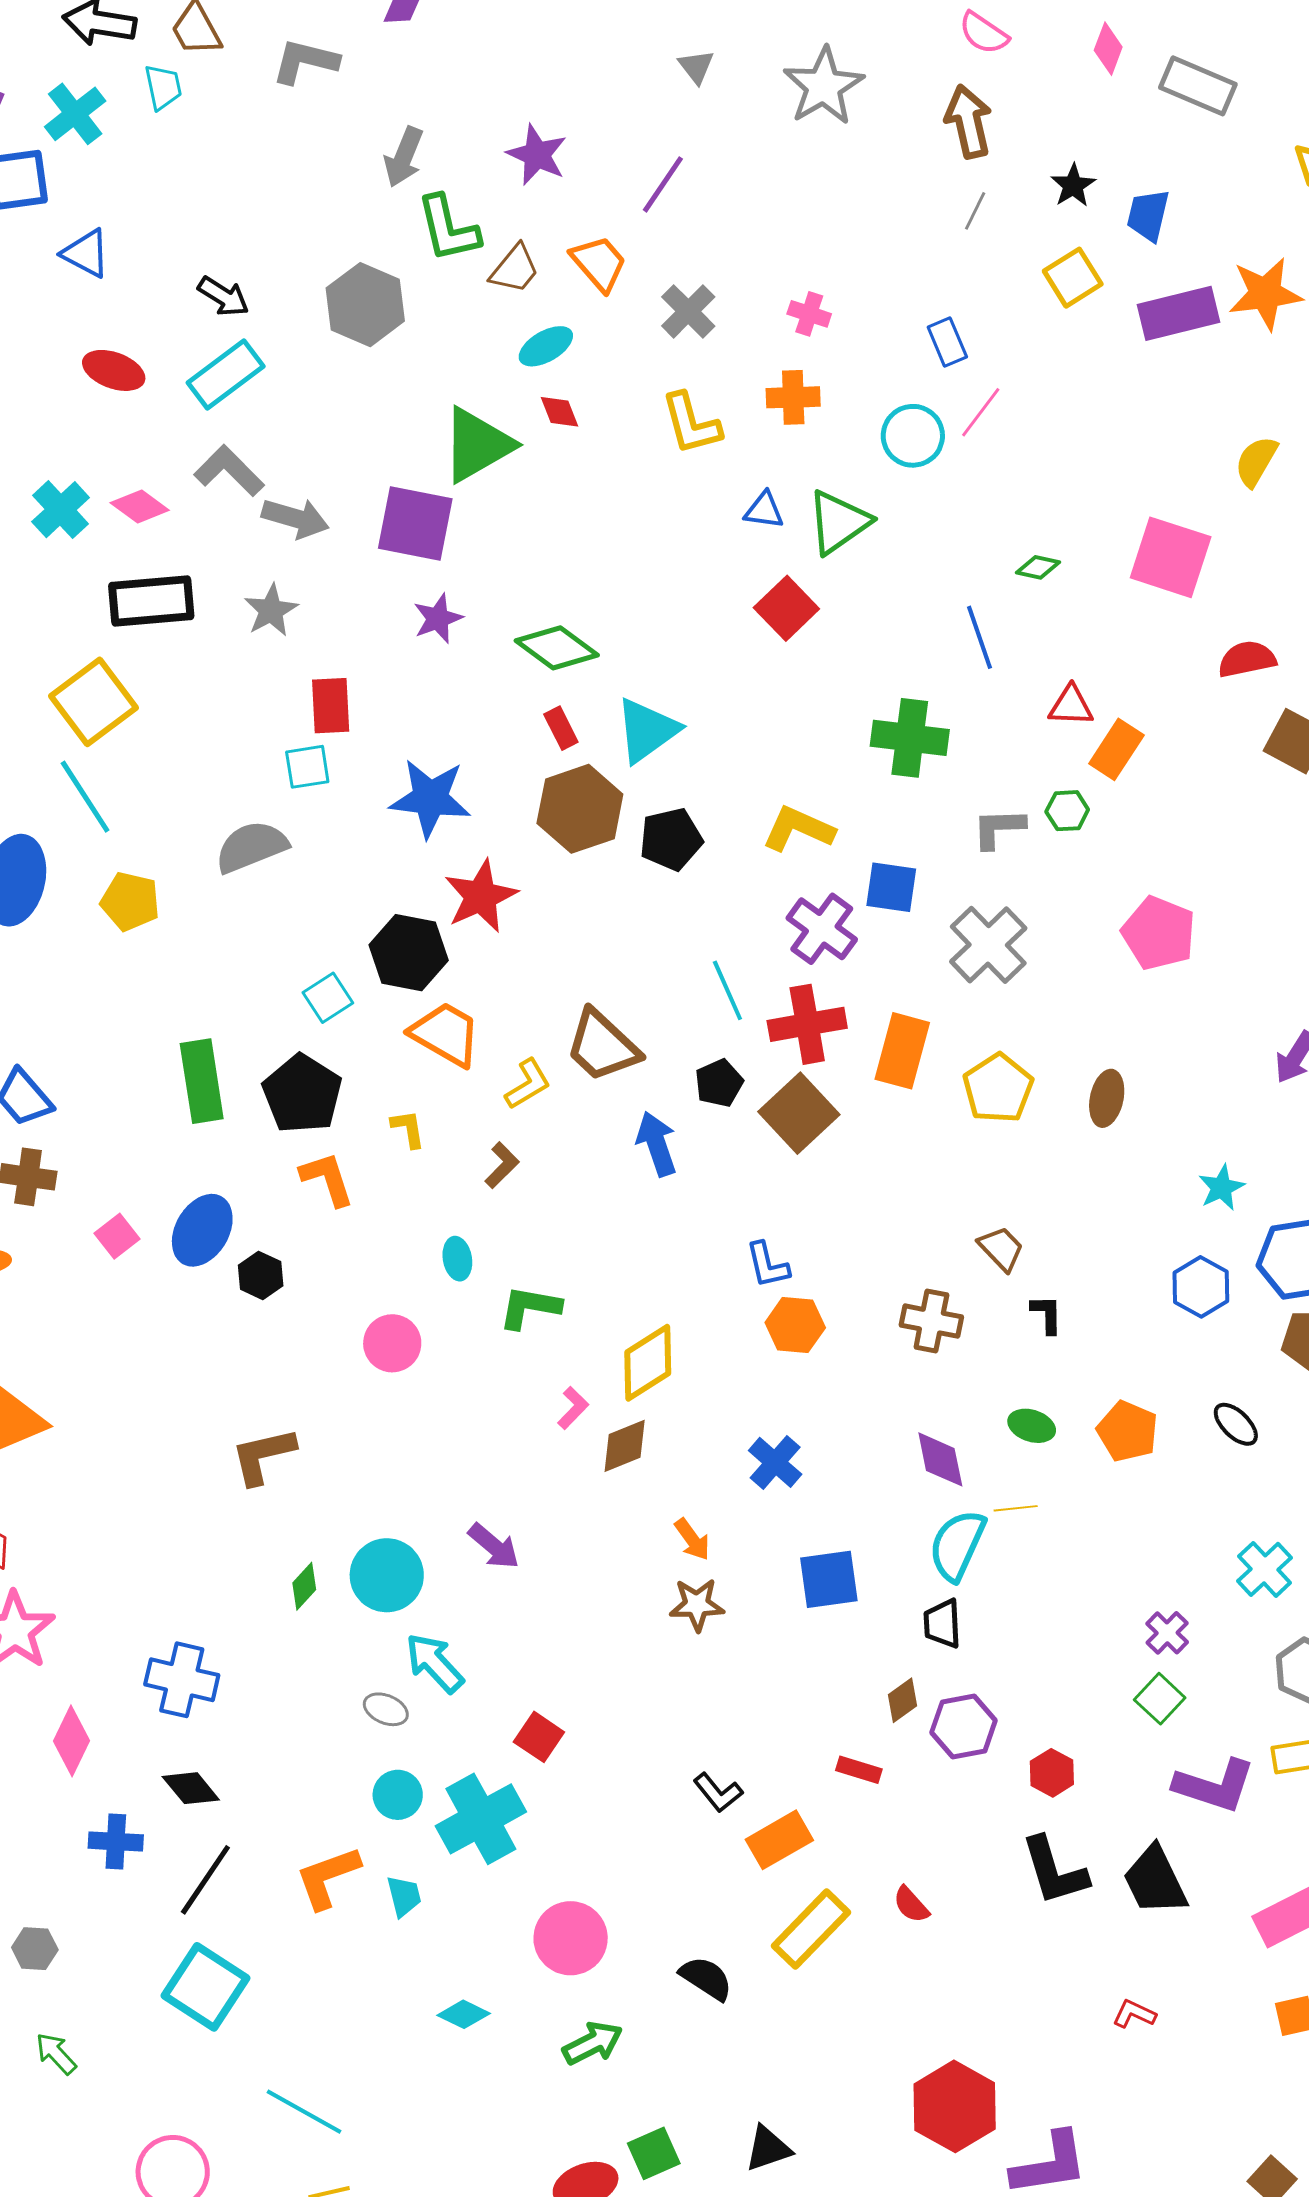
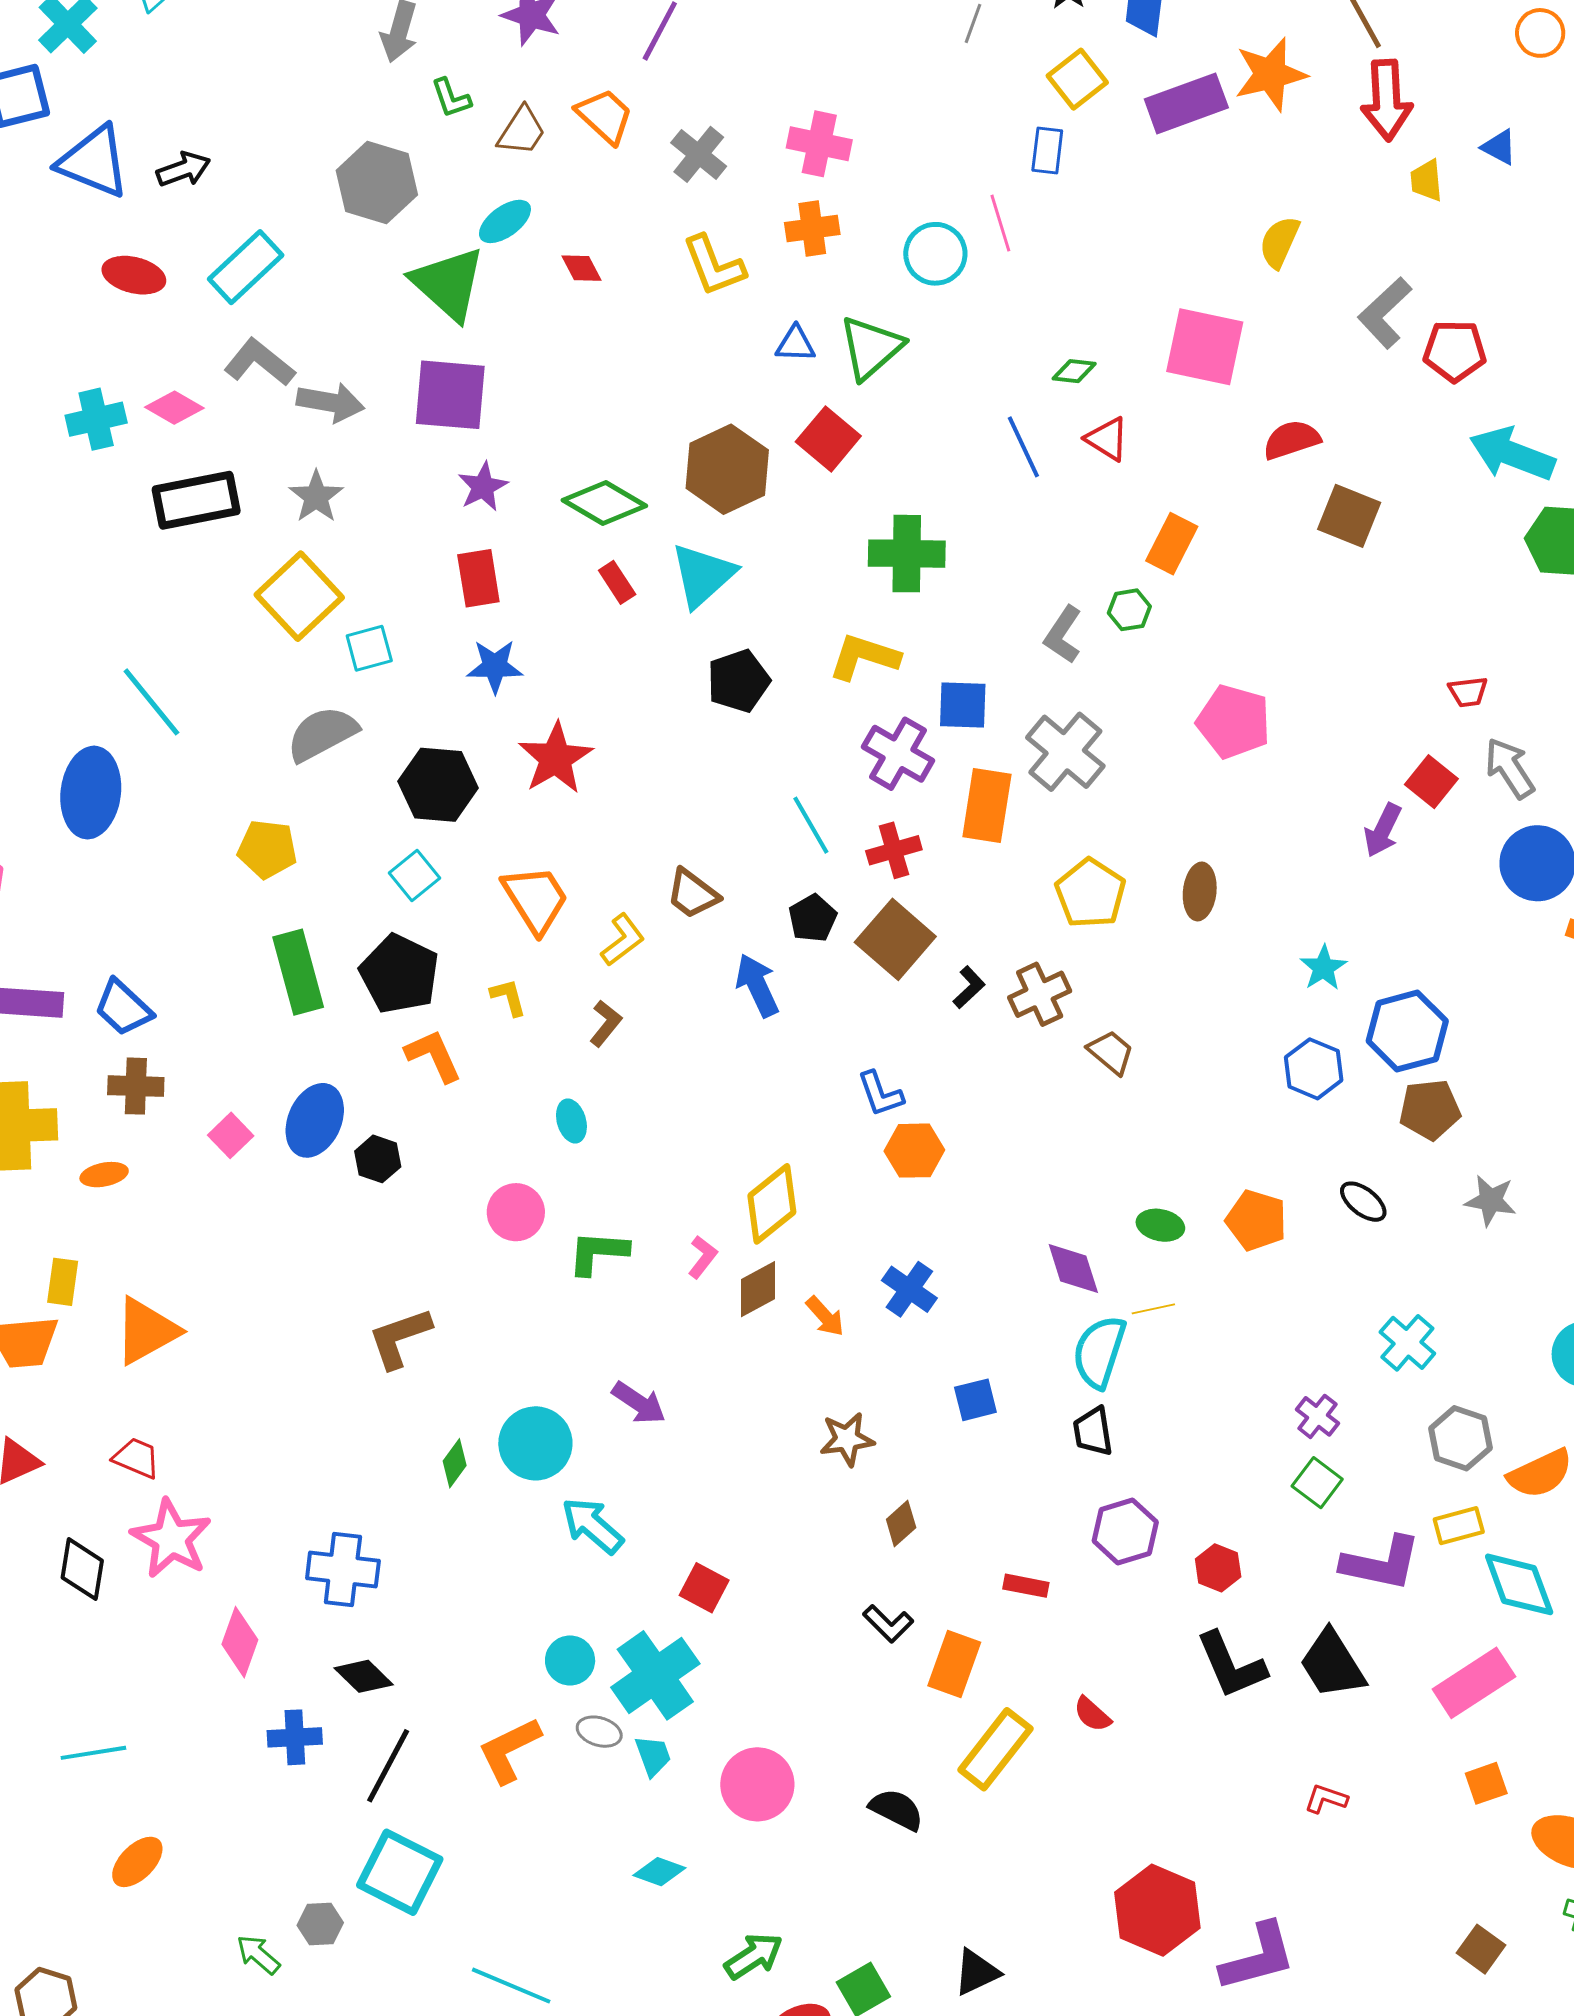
green L-shape: (448, 229) -> (451, 98), size x0.6
blue triangle: (86, 253) -> (94, 162), size x1.5
black arrow: (223, 296) -> (183, 169), moved, turned -46
pink cross: (809, 314) -> (819, 144), size x1.5
blue rectangle: (947, 342) -> (1047, 150), moved, turned 36
cyan ellipse: (546, 346) -> (505, 221), moved
pink line: (981, 412) -> (1000, 223), turned -48
green triangle: (477, 445) -> (448, 284), moved, turned -42
cyan cross: (61, 510) -> (96, 419), turned 36
yellow square: (94, 702) -> (299, 596), moved
red rectangle: (331, 706) -> (478, 578), moved
red triangle: (1071, 706) -> (1107, 439), moved, turned 36
green cross: (910, 738) -> (907, 554), moved
blue star: (430, 798) -> (495, 666), size x0.7
brown hexagon: (580, 809) -> (727, 469), moved
gray L-shape: (999, 828) -> (1063, 635), turned -48
yellow pentagon: (130, 901) -> (267, 849), moved
black hexagon: (409, 953) -> (438, 785), moved
red cross: (807, 1024) -> (894, 850), size x0.7
orange trapezoid: (446, 1034) -> (536, 899), turned 34
brown trapezoid: (602, 1046) -> (693, 894), size x0.7
orange rectangle: (902, 1051) -> (987, 805), moved
green L-shape: (530, 1307) -> (598, 1252), moved
black L-shape: (1047, 1314) -> (969, 987), moved, turned 54
brown cross: (931, 1321) -> (1040, 994), moved, turned -30
orange arrow: (692, 1539) -> (825, 1316), moved
blue square: (829, 1579) -> (975, 1400), size x0.7
brown diamond: (902, 1700) -> (901, 1523), moved
gray ellipse: (386, 1709) -> (599, 1732), moved
orange rectangle: (779, 1840) -> (954, 1664), turned -34
cyan trapezoid: (404, 1896) -> (653, 1756), moved
gray hexagon: (35, 1949) -> (320, 1924), moved
green arrow: (593, 2043) -> (754, 1956), moved

